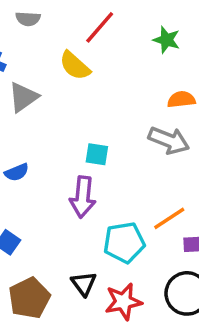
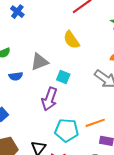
yellow semicircle: (75, 66) -> (71, 40), moved
gray triangle: (23, 97) -> (39, 62), moved

